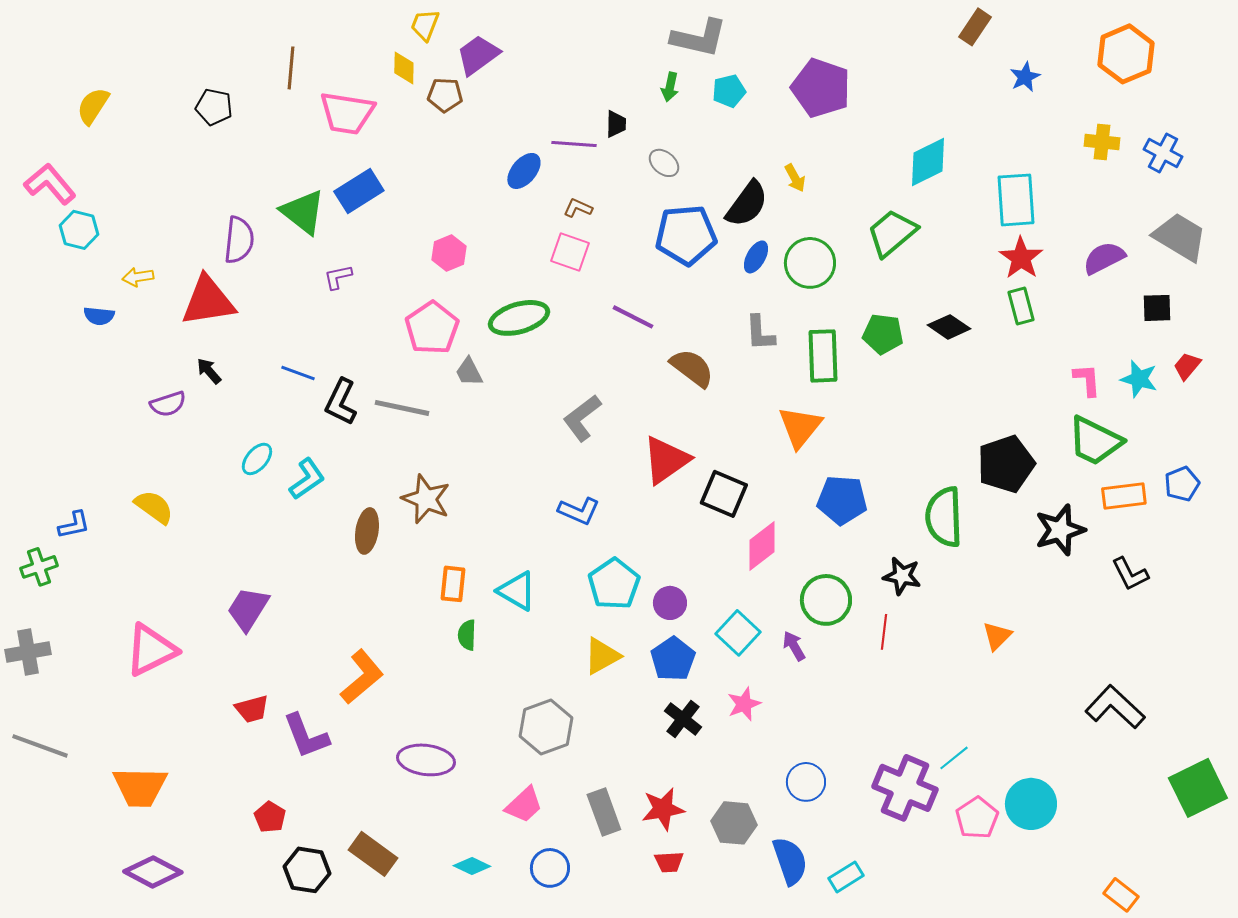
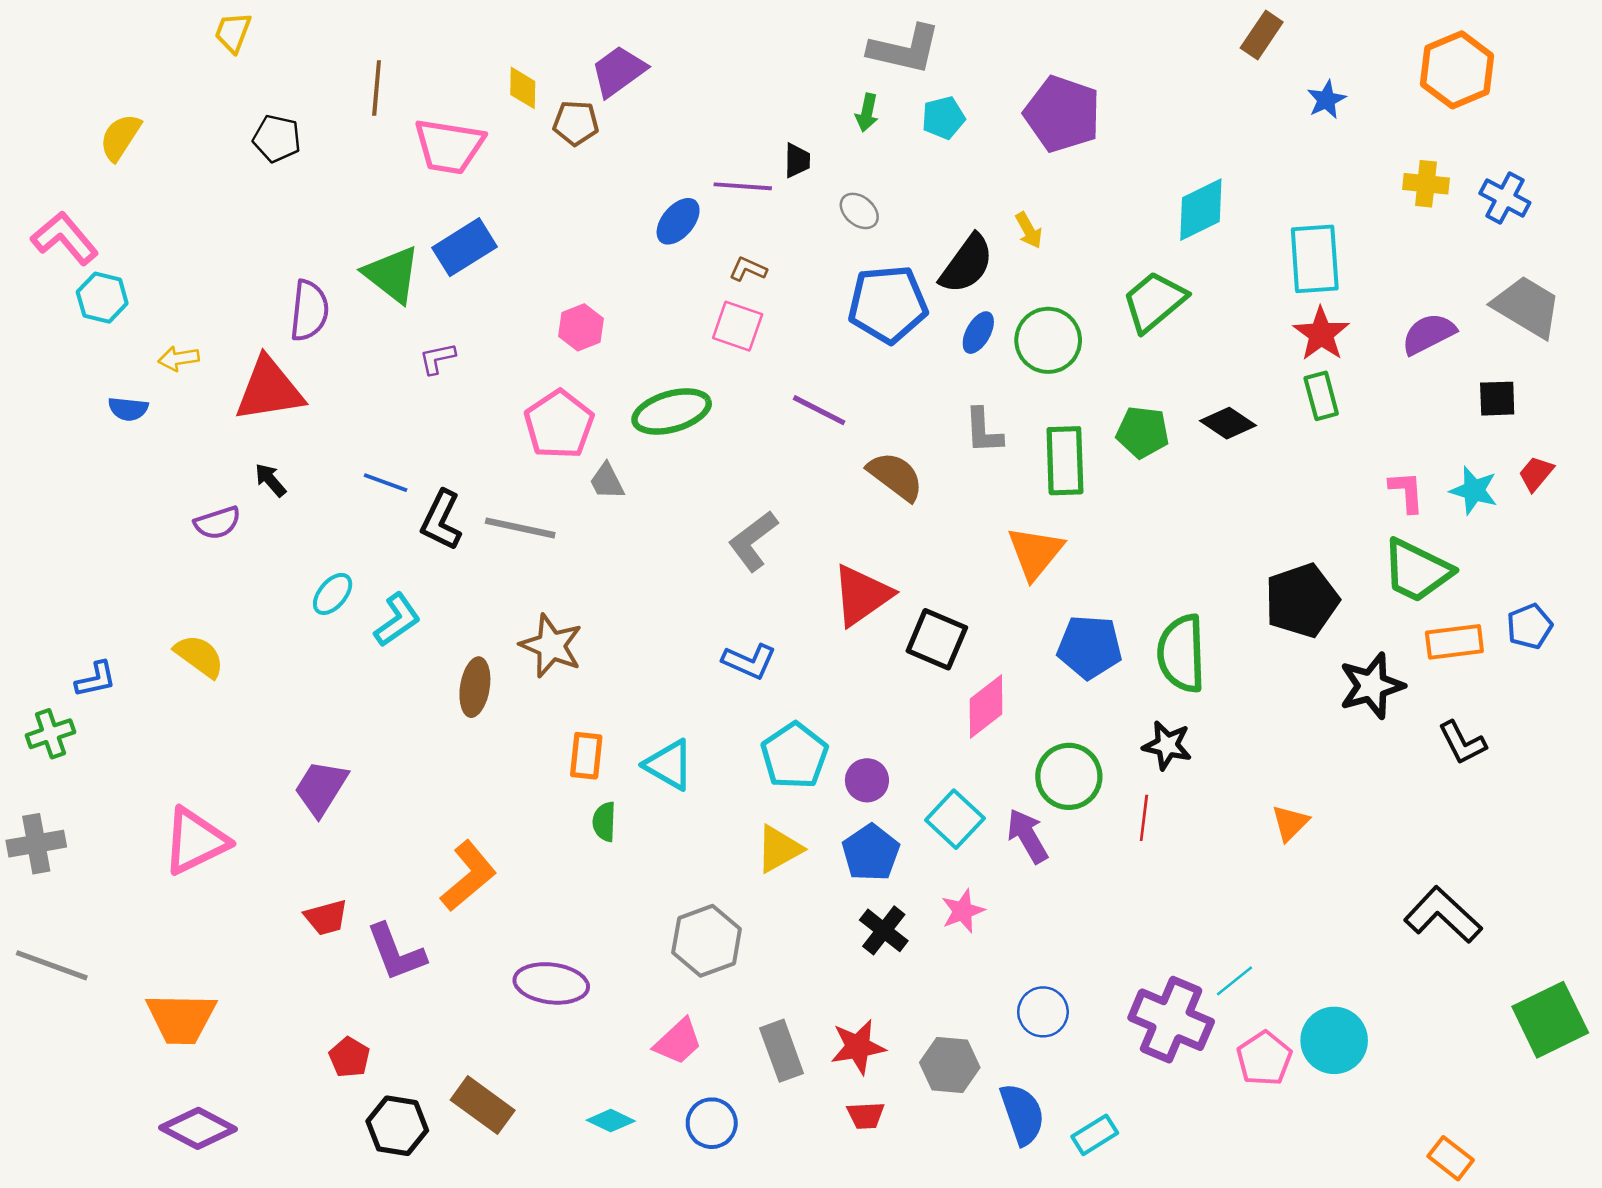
yellow trapezoid: (425, 25) -> (233, 32), moved
green semicircle: (944, 517) -> (1181, 653), moved
purple arrow: (794, 646) -> (1027, 836), size x1.4

